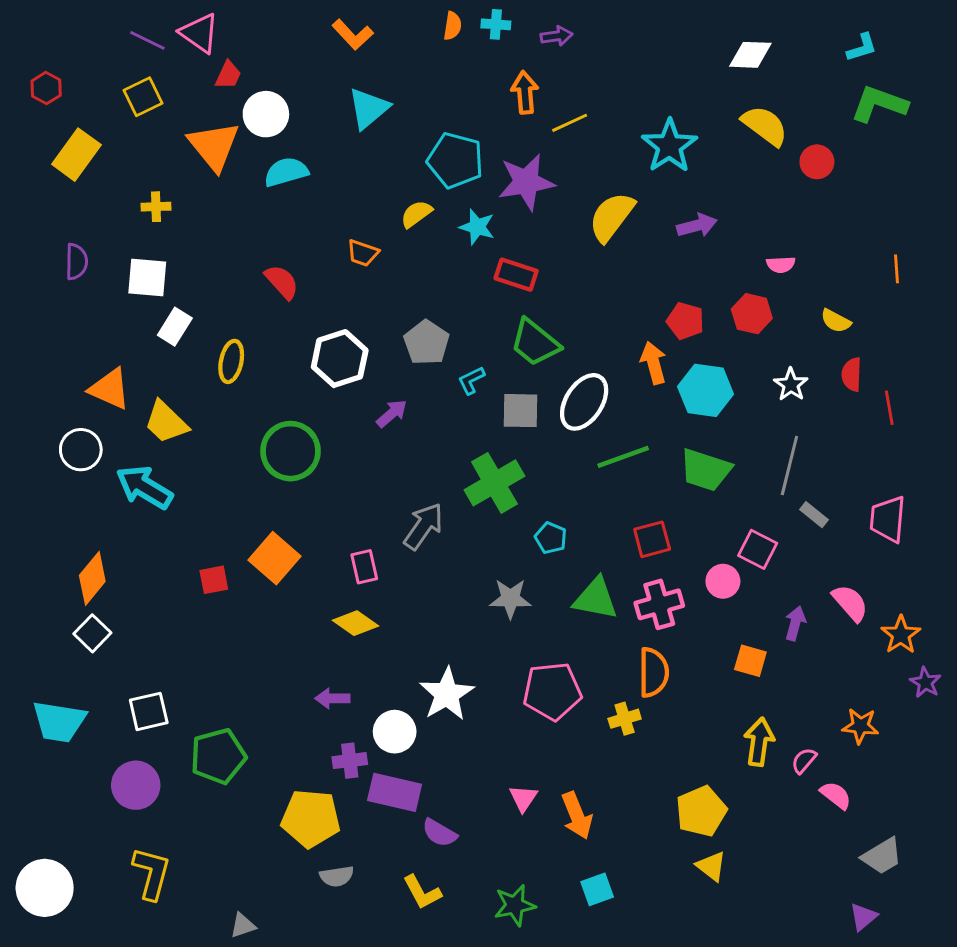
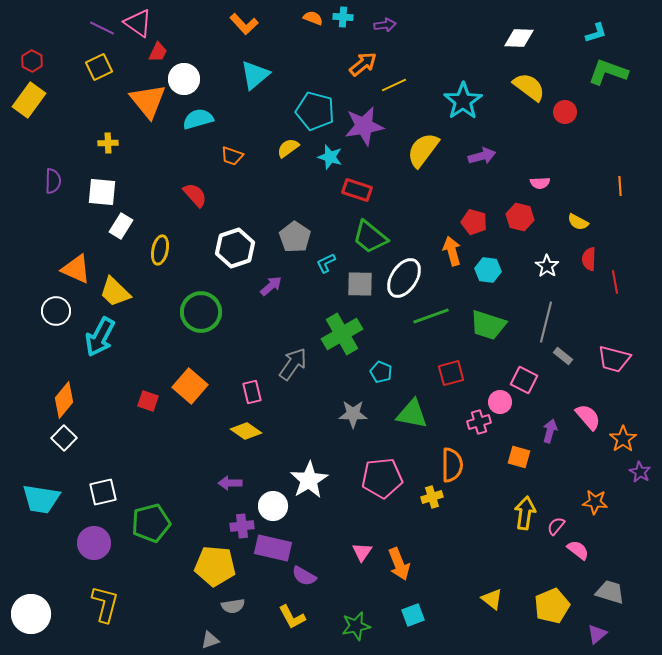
orange semicircle: (452, 26) -> (313, 18), turned -78
orange arrow: (525, 92) -> (363, 64), turned 56
yellow rectangle: (76, 155) -> (29, 100), moved
orange trapezoid: (363, 253) -> (232, 156), moved
cyan hexagon: (706, 390) -> (488, 270), size x0.7
cyan arrow: (144, 487) -> (100, 337), turned -93
pink trapezoid: (888, 519) -> (614, 359), turned -80
red square: (214, 580) -> (148, 401), turned 30
pink cross: (659, 604) -> (479, 422), moved, size x0.7
yellow pentagon: (701, 811) -> (552, 606), moved
gray trapezoid: (882, 856) -> (610, 592), turned -132
gray triangle: (243, 925) -> (210, 640), moved

